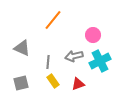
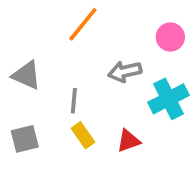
pink circle: (93, 35) -> (170, 37), moved
gray arrow: (74, 56) -> (125, 72), moved

